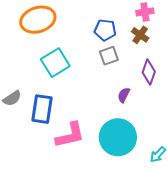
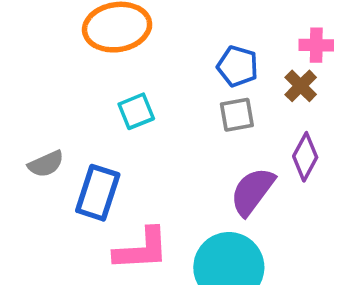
cyan square: (55, 63) -> (136, 111), size x0.7
purple semicircle: (124, 95) -> (252, 191), size x1.8

